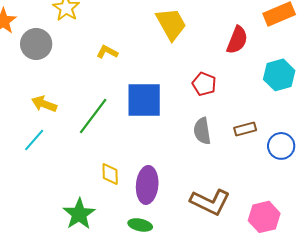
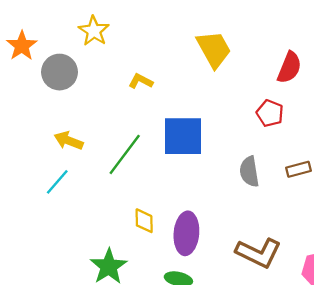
red pentagon: (204, 84) -> (270, 113), moved

